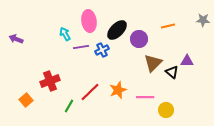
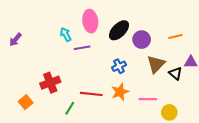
orange line: (168, 26) -> (175, 36), moved
purple arrow: (16, 39) -> (15, 40), turned -72
blue cross: (102, 50) -> (119, 66), moved
red line: (90, 92) -> (91, 94), turned 50

